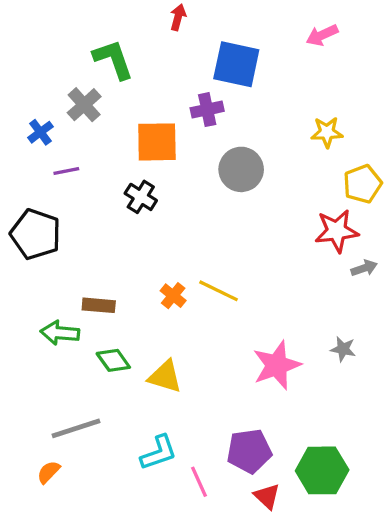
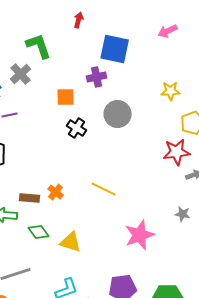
orange square: (157, 142) -> (66, 97), size x0.7
black cross: (141, 197) -> (77, 128), moved
orange cross: (173, 296) -> (56, 192), moved
gray star: (343, 349) -> (183, 214), moved

